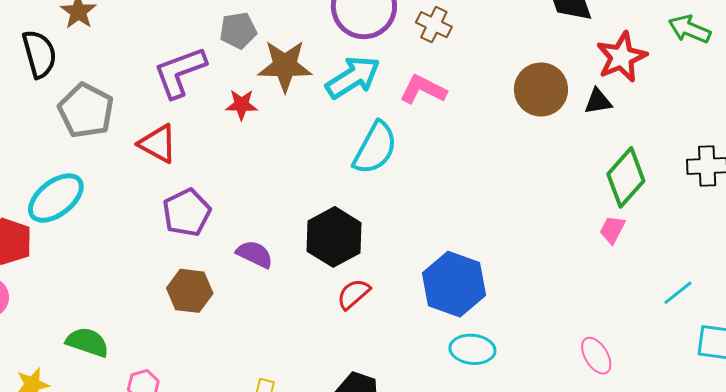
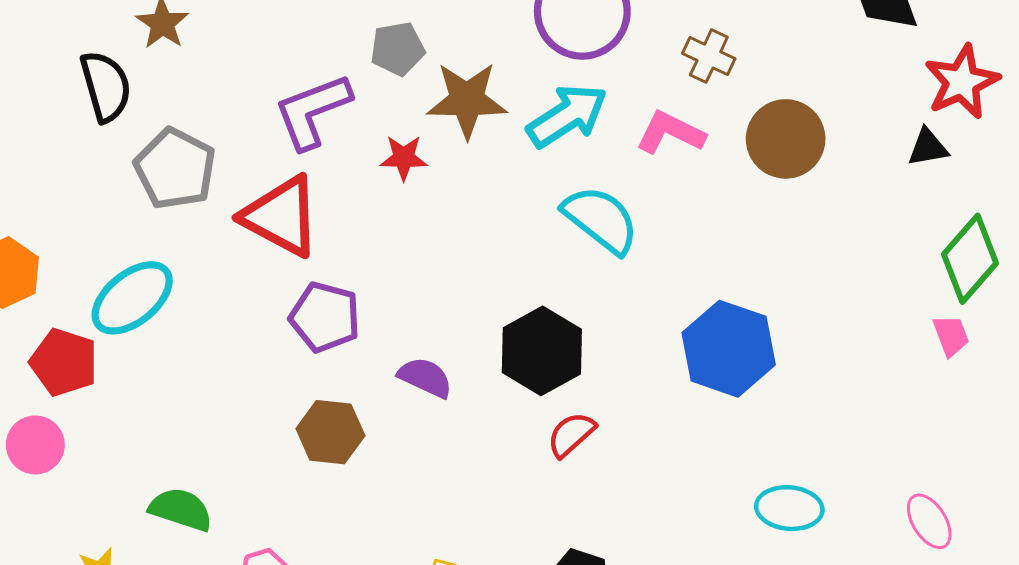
brown cross: (434, 25) -> (709, 56), moved
brown circle: (541, 89) -> (786, 139), moved
red triangle: (158, 144) -> (281, 216), size x1.4
cyan semicircle: (375, 148) -> (601, 219), turned -80
purple pentagon: (187, 213) -> (325, 317), turned -30
pink trapezoid: (612, 230) -> (951, 336), turned 132
blue hexagon: (454, 284) -> (729, 349), moved
cyan ellipse: (472, 349) -> (789, 508), moved

